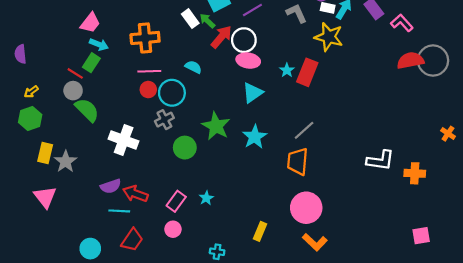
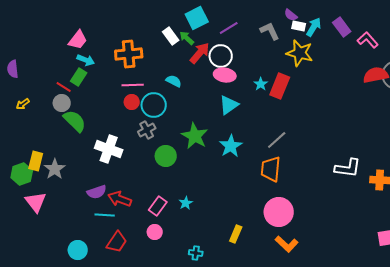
green hexagon: (30, 119) -> (22, 174), moved

